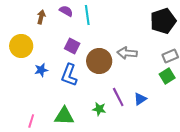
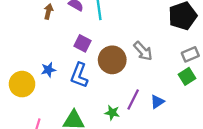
yellow circle: (21, 46) -> (22, 84), moved
gray arrow: (127, 53) -> (143, 51), turned -138
purple line: (118, 97) -> (133, 99), turned 54

